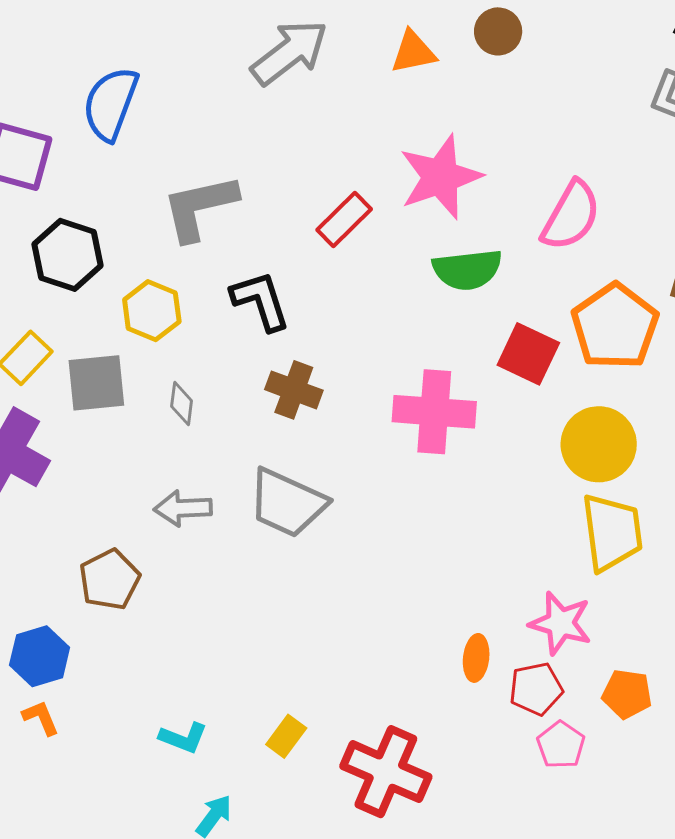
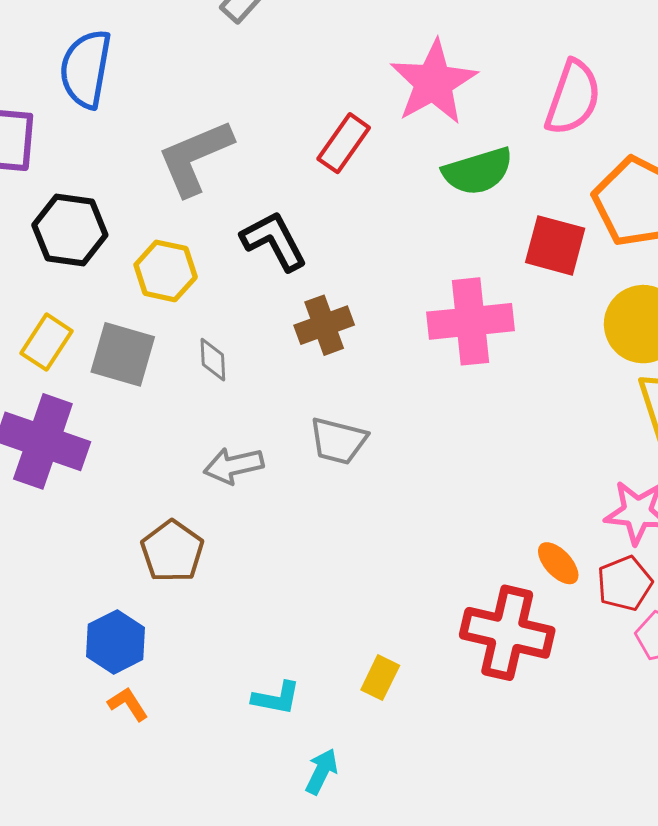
gray square: (96, 383) -> (123, 354), turned 32
brown cross: (294, 390) -> (324, 325), turned -30
gray trapezoid: (287, 503) -> (338, 441), size x0.7
orange ellipse: (476, 658) -> (558, 563), turned -39
red cross: (386, 772) -> (507, 633), moved

